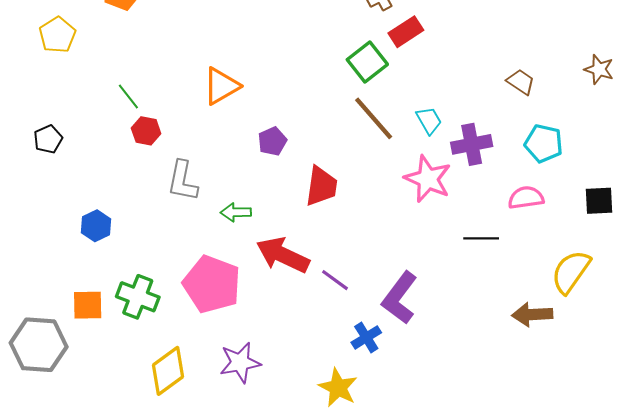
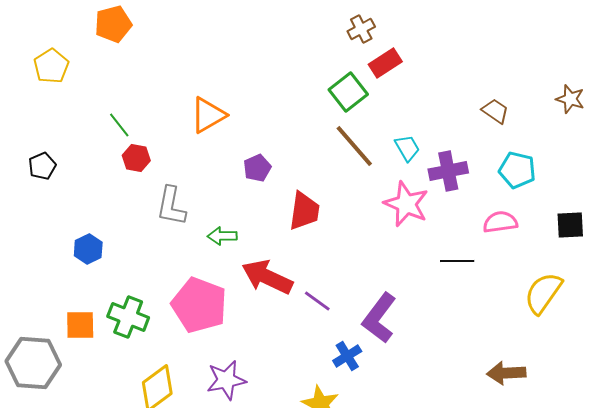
brown arrow: (532, 315) -> (506, 373), moved

